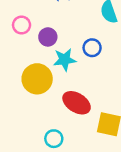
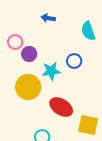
purple circle: (48, 37) -> (29, 54), moved

